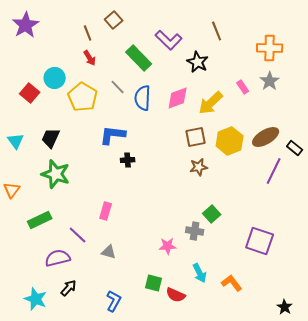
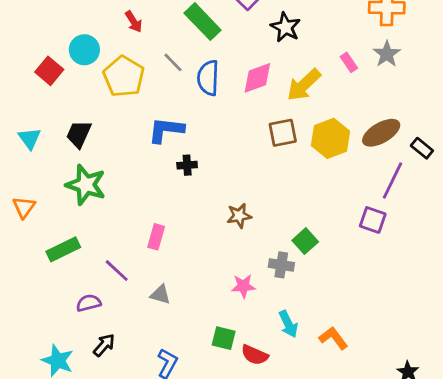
brown star: (199, 167) -> (239, 216), moved
purple square: (260, 241) -> (373, 220), moved, size x0.7
purple semicircle: (58, 258) -> (89, 303), size x0.7

